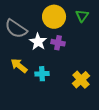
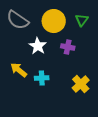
gray semicircle: (16, 29) -> (18, 20), moved
purple cross: (58, 43) -> (68, 47), moved

